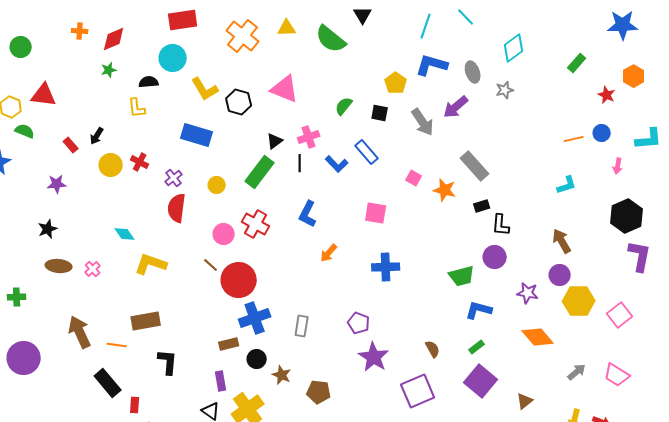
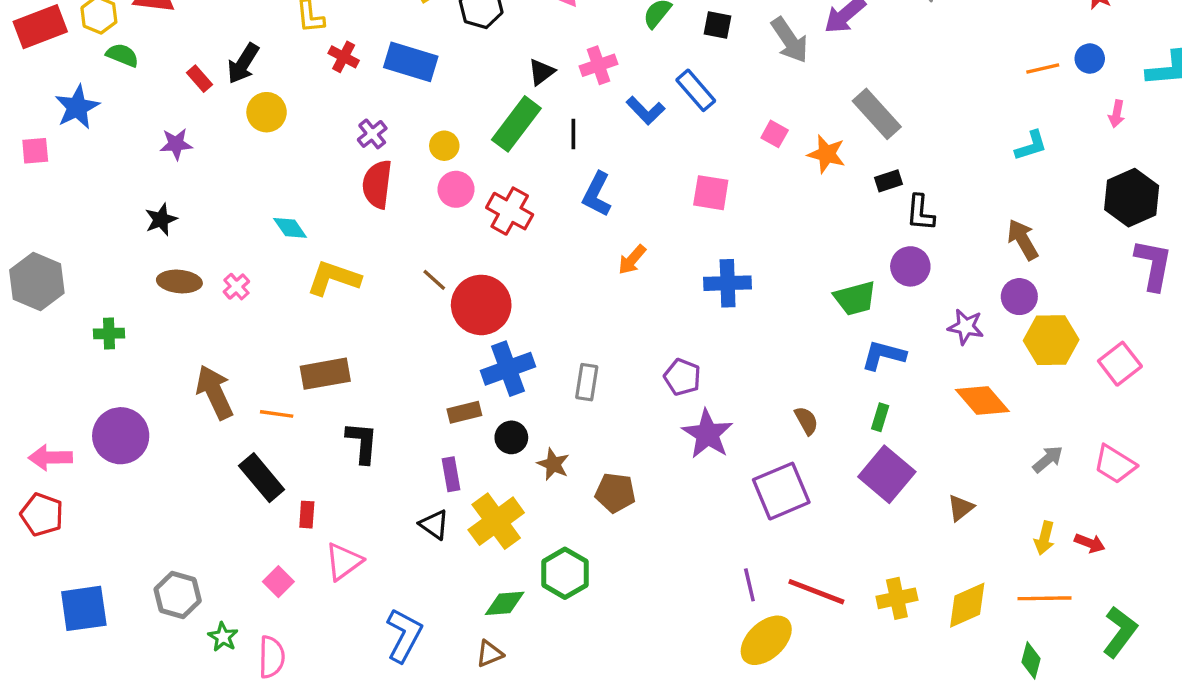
black arrow: (97, 136) -> (243, 64), size x1.4
red cross: (140, 162) -> (344, 57), moved
black line: (300, 163) -> (573, 134), moved
pink circle: (224, 234) -> (456, 189), moved
green rectangle: (477, 347) -> (880, 417), turned -35

